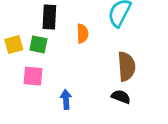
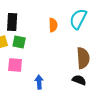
black rectangle: (49, 17) -> (12, 22), moved
orange semicircle: (82, 33) -> (53, 25), moved

